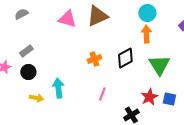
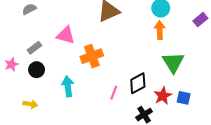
pink triangle: (67, 19) -> (66, 35), moved
black diamond: (125, 58) -> (138, 83), moved
orange cross: (94, 59) -> (92, 56), moved, size x1.5
yellow arrow: (36, 98) -> (30, 104), moved

